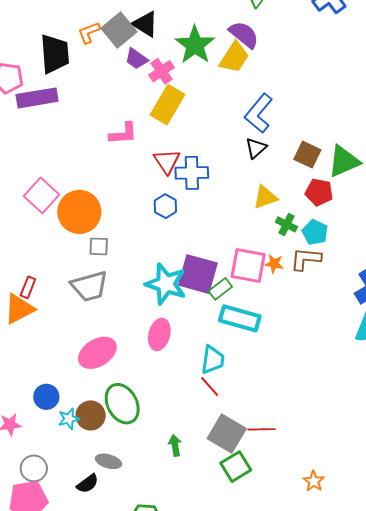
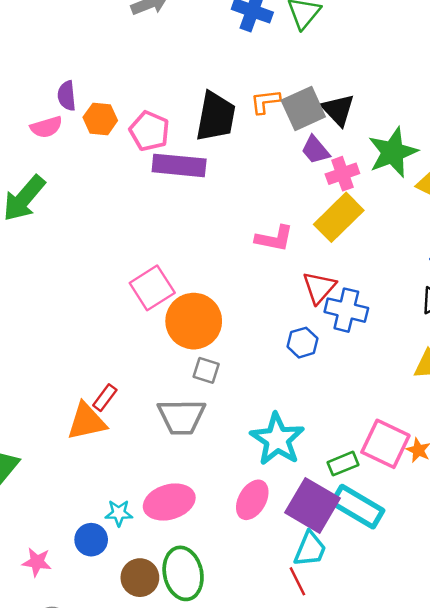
purple square: (198, 274) -> (312, 505), moved
cyan star: (69, 419) -> (119, 513), moved

